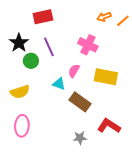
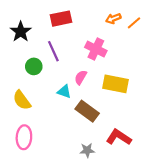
red rectangle: (43, 17) -> (61, 19), moved
black star: (19, 43) -> (21, 32), moved
yellow semicircle: (20, 92) -> (22, 100), turned 72

